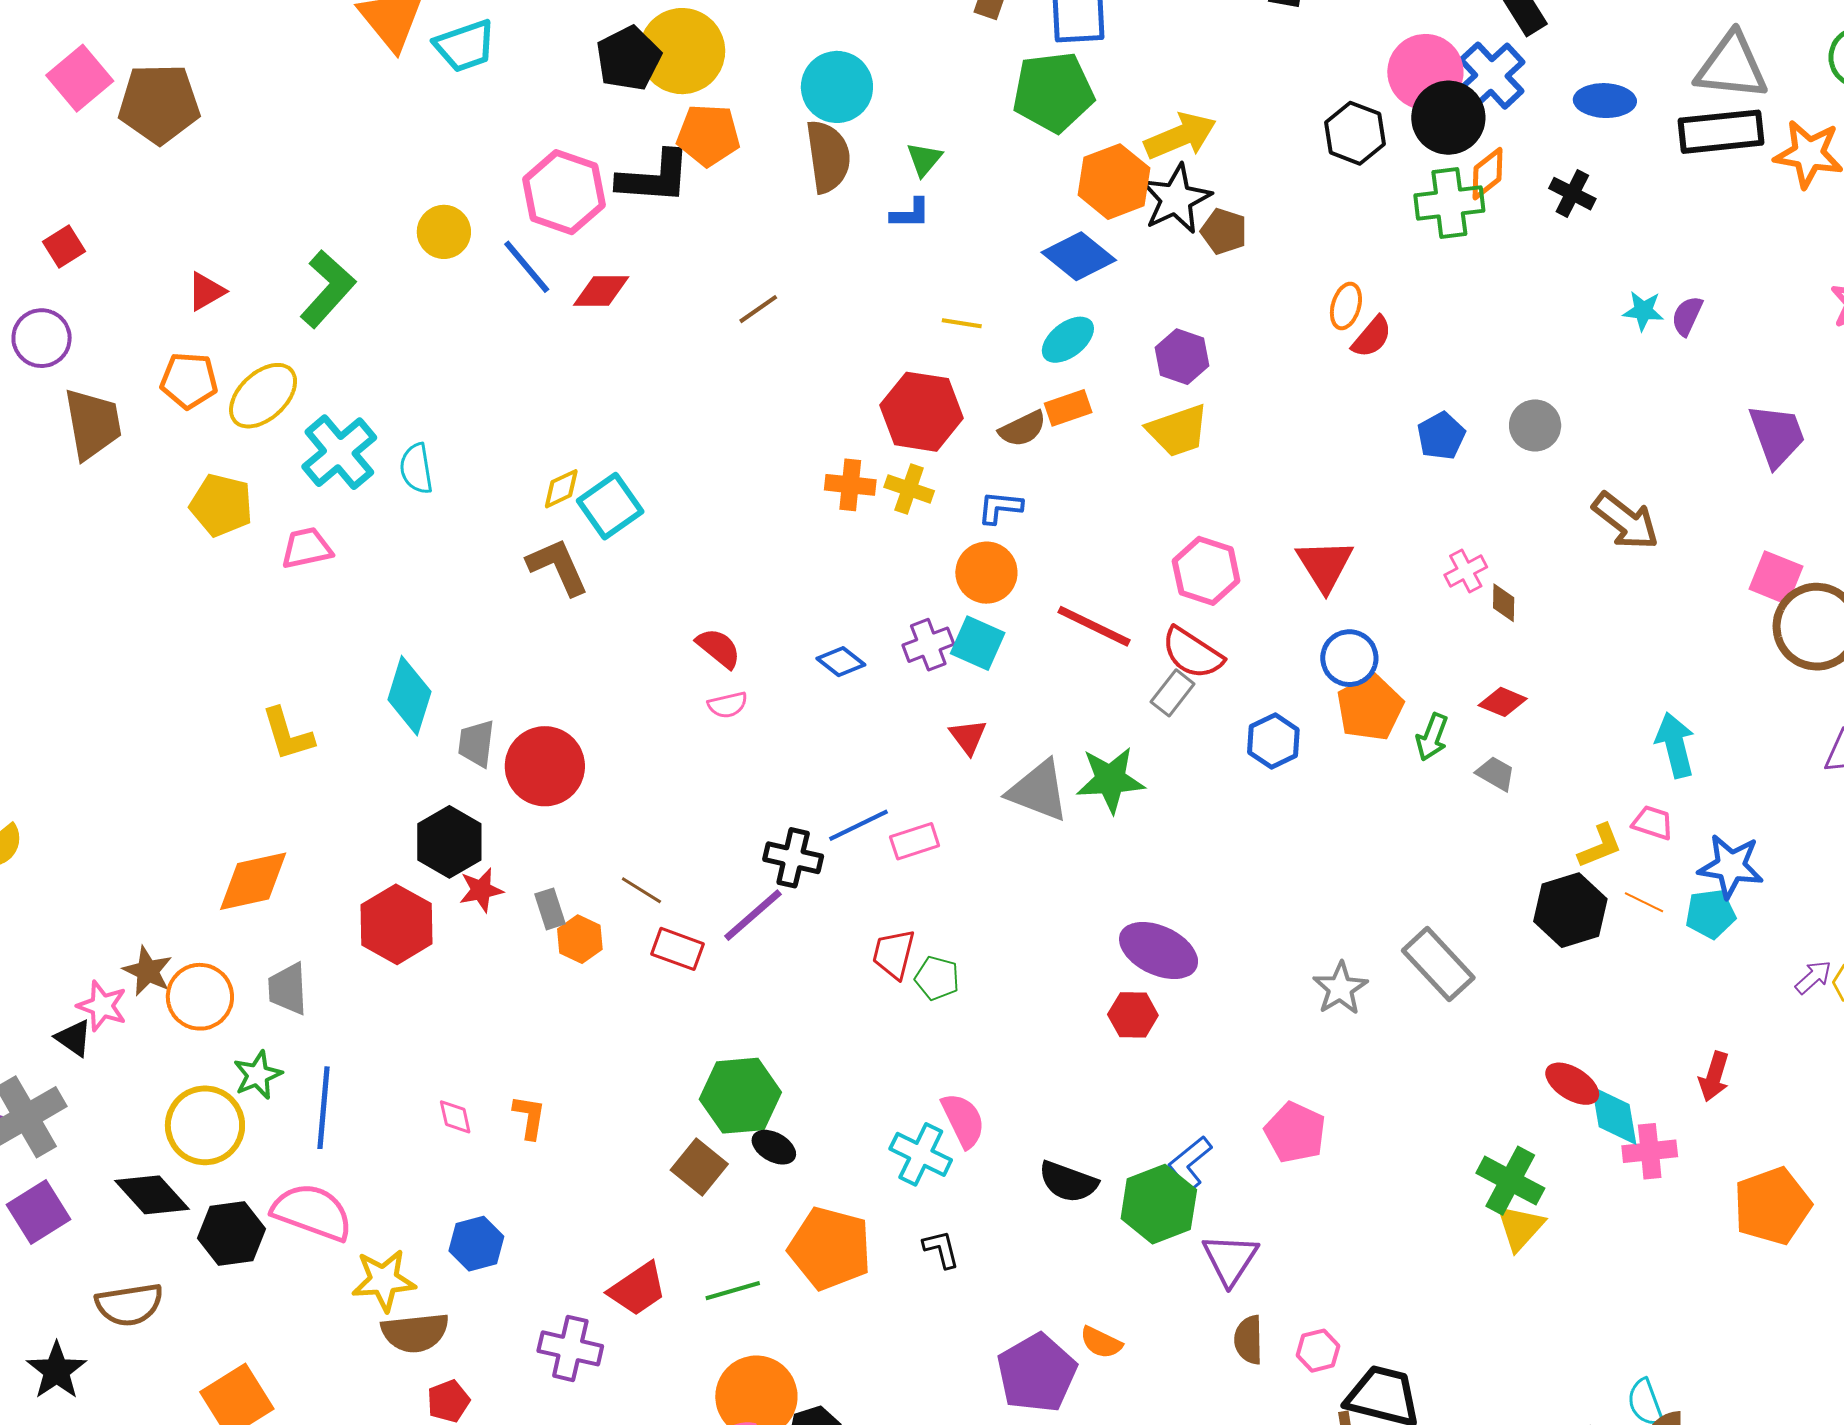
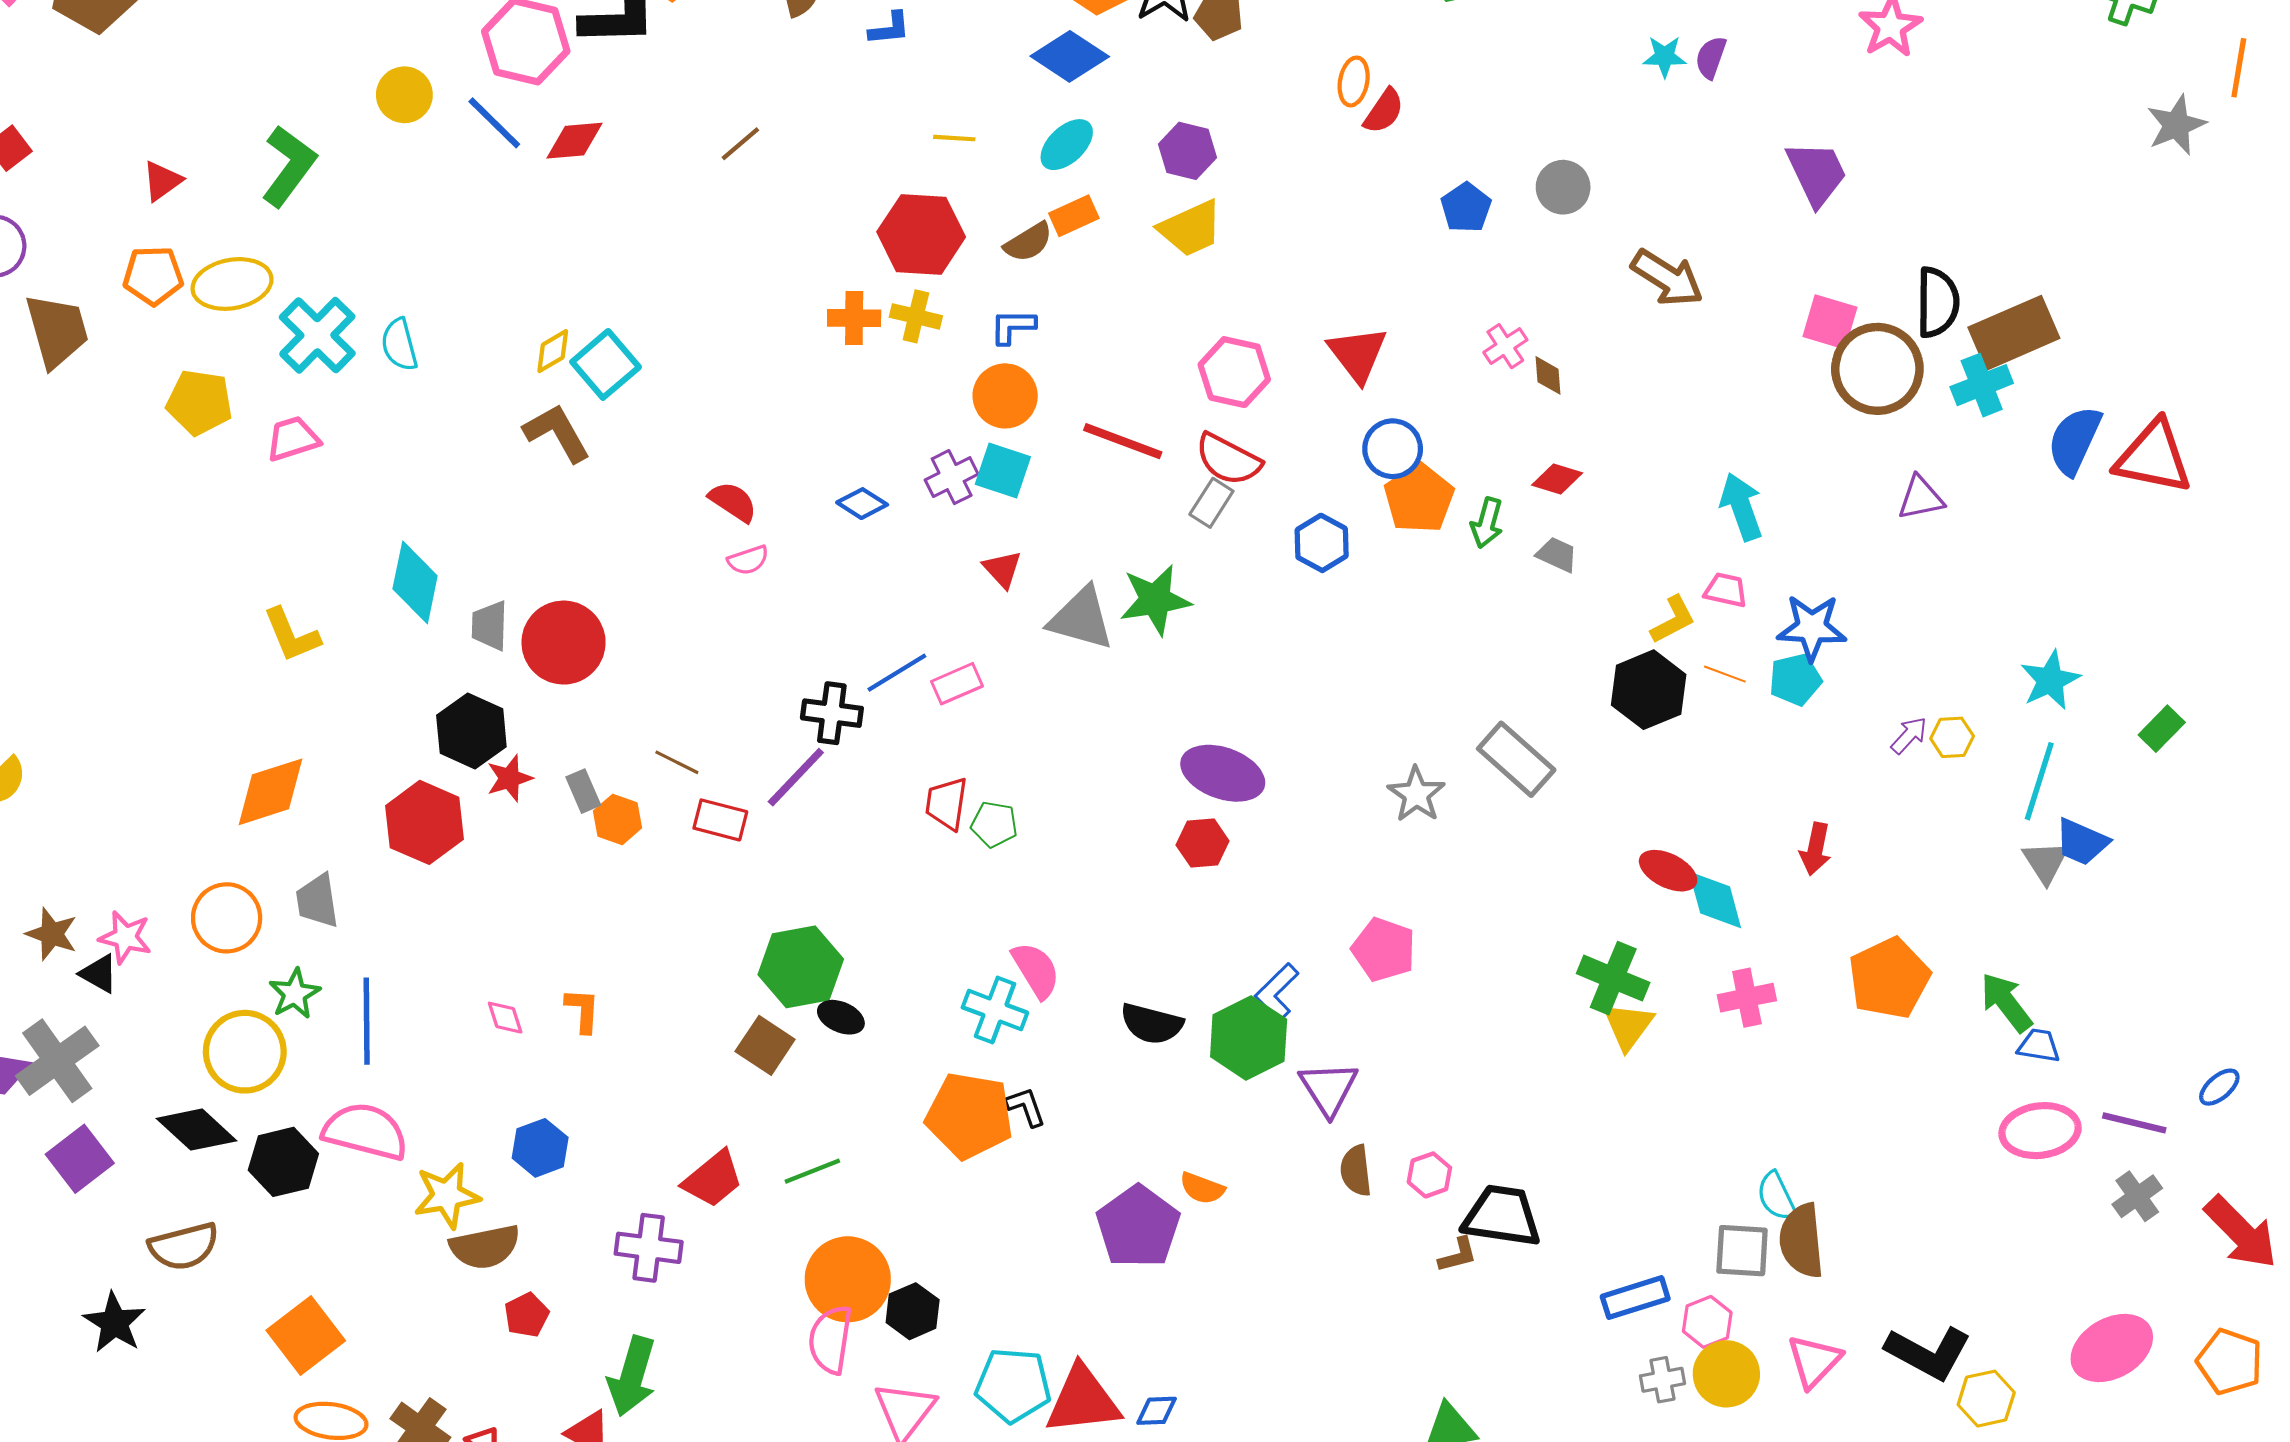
yellow ellipse: (263, 396) -> (232, 284), turned 38
brown star: (148, 971) -> (52, 934), moved
pink cross: (1650, 1151) -> (1747, 998), moved
orange pentagon: (830, 1248) -> (969, 1116), moved

